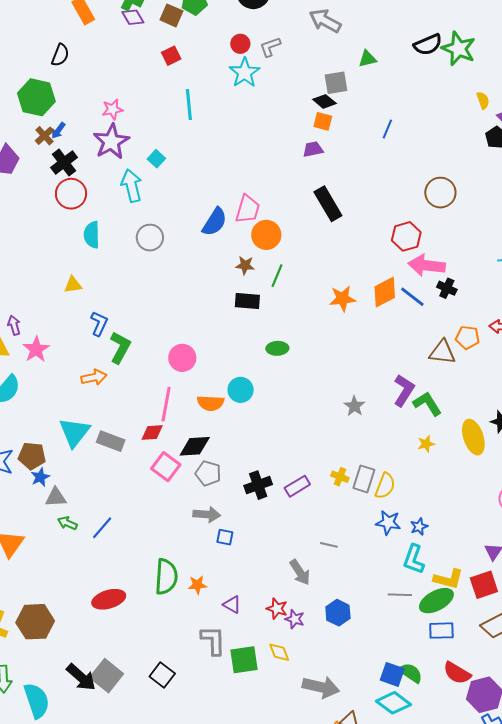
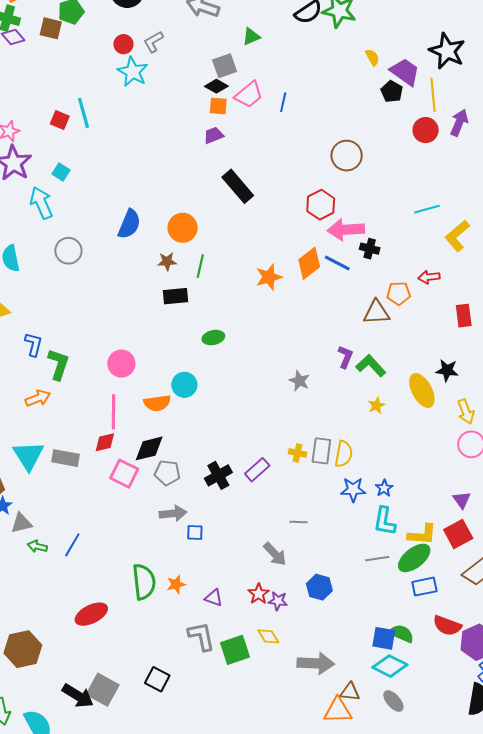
red square: (171, 56) -> (60, 120), moved, turned -30
pink trapezoid: (248, 209) -> (249, 95), moved, turned 44
purple L-shape: (404, 390) -> (345, 357), size x0.7
red star: (277, 609) -> (259, 594), turned 30

